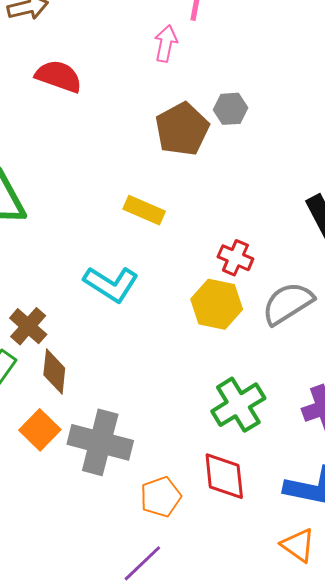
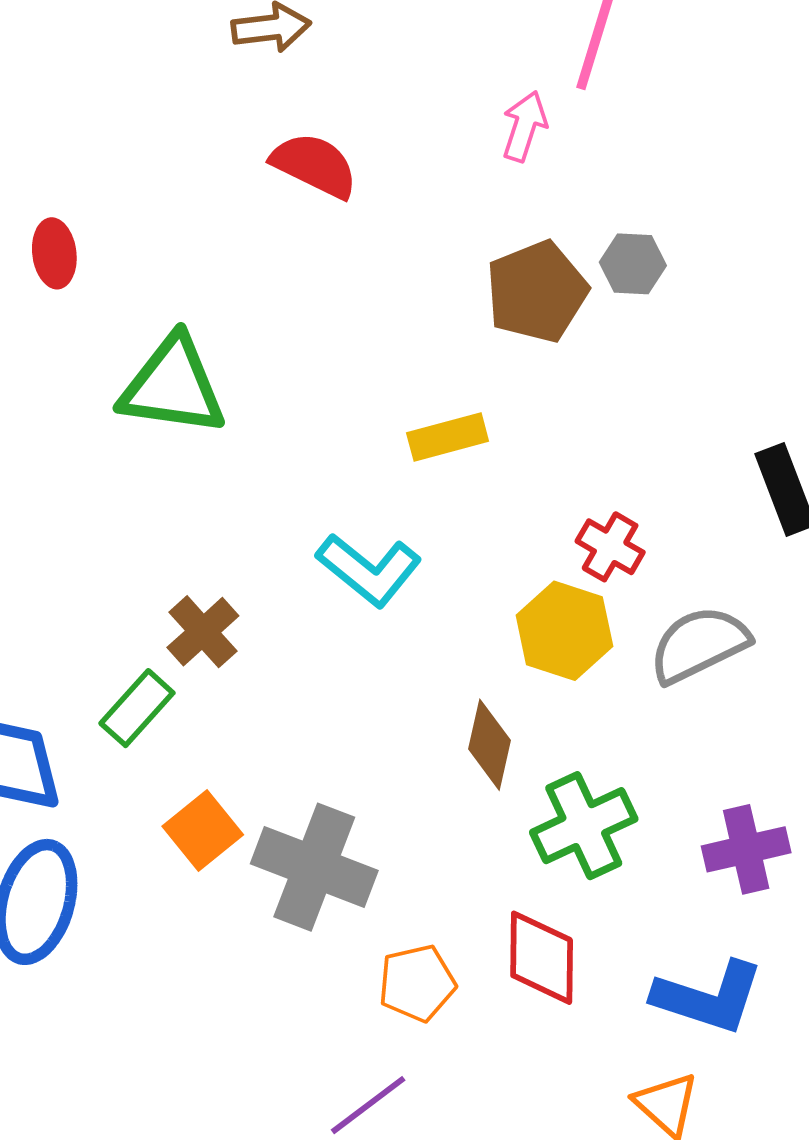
yellow rectangle: (144, 210) -> (448, 437), turned -45
brown diamond: (54, 372) -> (489, 745), moved

